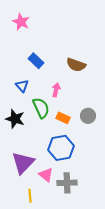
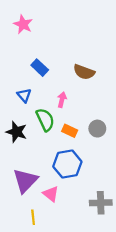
gray cross: (67, 183) -> (101, 203), moved

